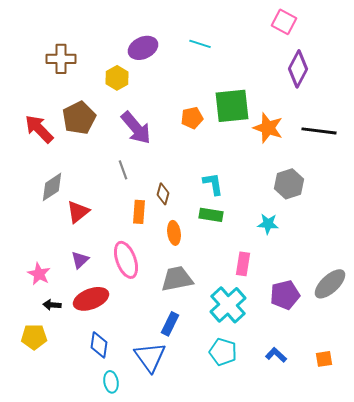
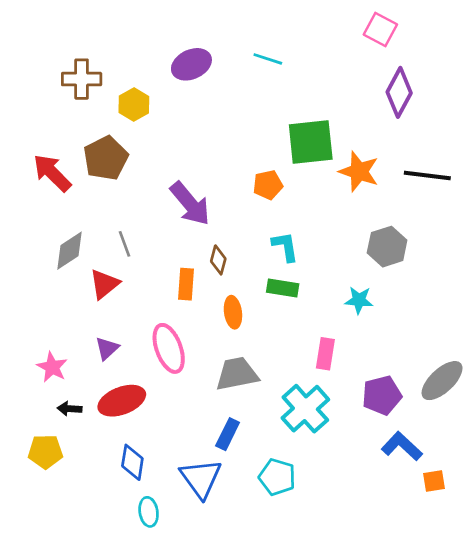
yellow hexagon: (117, 78) -> (134, 105), moved
orange pentagon: (192, 118) -> (268, 185), moved
purple arrow: (136, 128) -> (190, 204), moved
gray line: (123, 170) -> (124, 244), moved
cyan pentagon: (223, 352) -> (277, 477), moved
blue L-shape: (276, 355) -> (402, 446), moved, size x1.4

